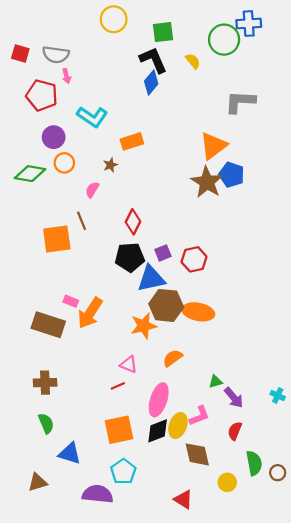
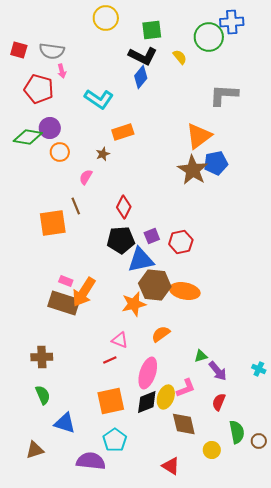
black L-shape: (153, 60) -> (143, 56), turned 140
cyan L-shape: (92, 117) -> (99, 99), moved
green diamond: (30, 174) -> (28, 137), moved
blue pentagon: (232, 175) -> (216, 163), turned -30
brown rectangle: (48, 325) -> (64, 303), moved

